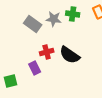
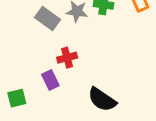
black semicircle: (70, 55) -> (102, 100), moved

